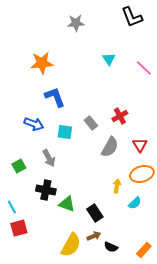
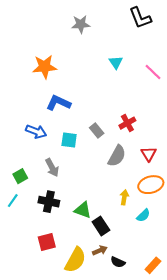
blue L-shape: (55, 97) -> (58, 103), turned -45
green triangle: (67, 204) -> (83, 210), moved
cyan line: (12, 207) -> (13, 201), moved, turned 64
red square: (19, 228) -> (47, 242), moved

